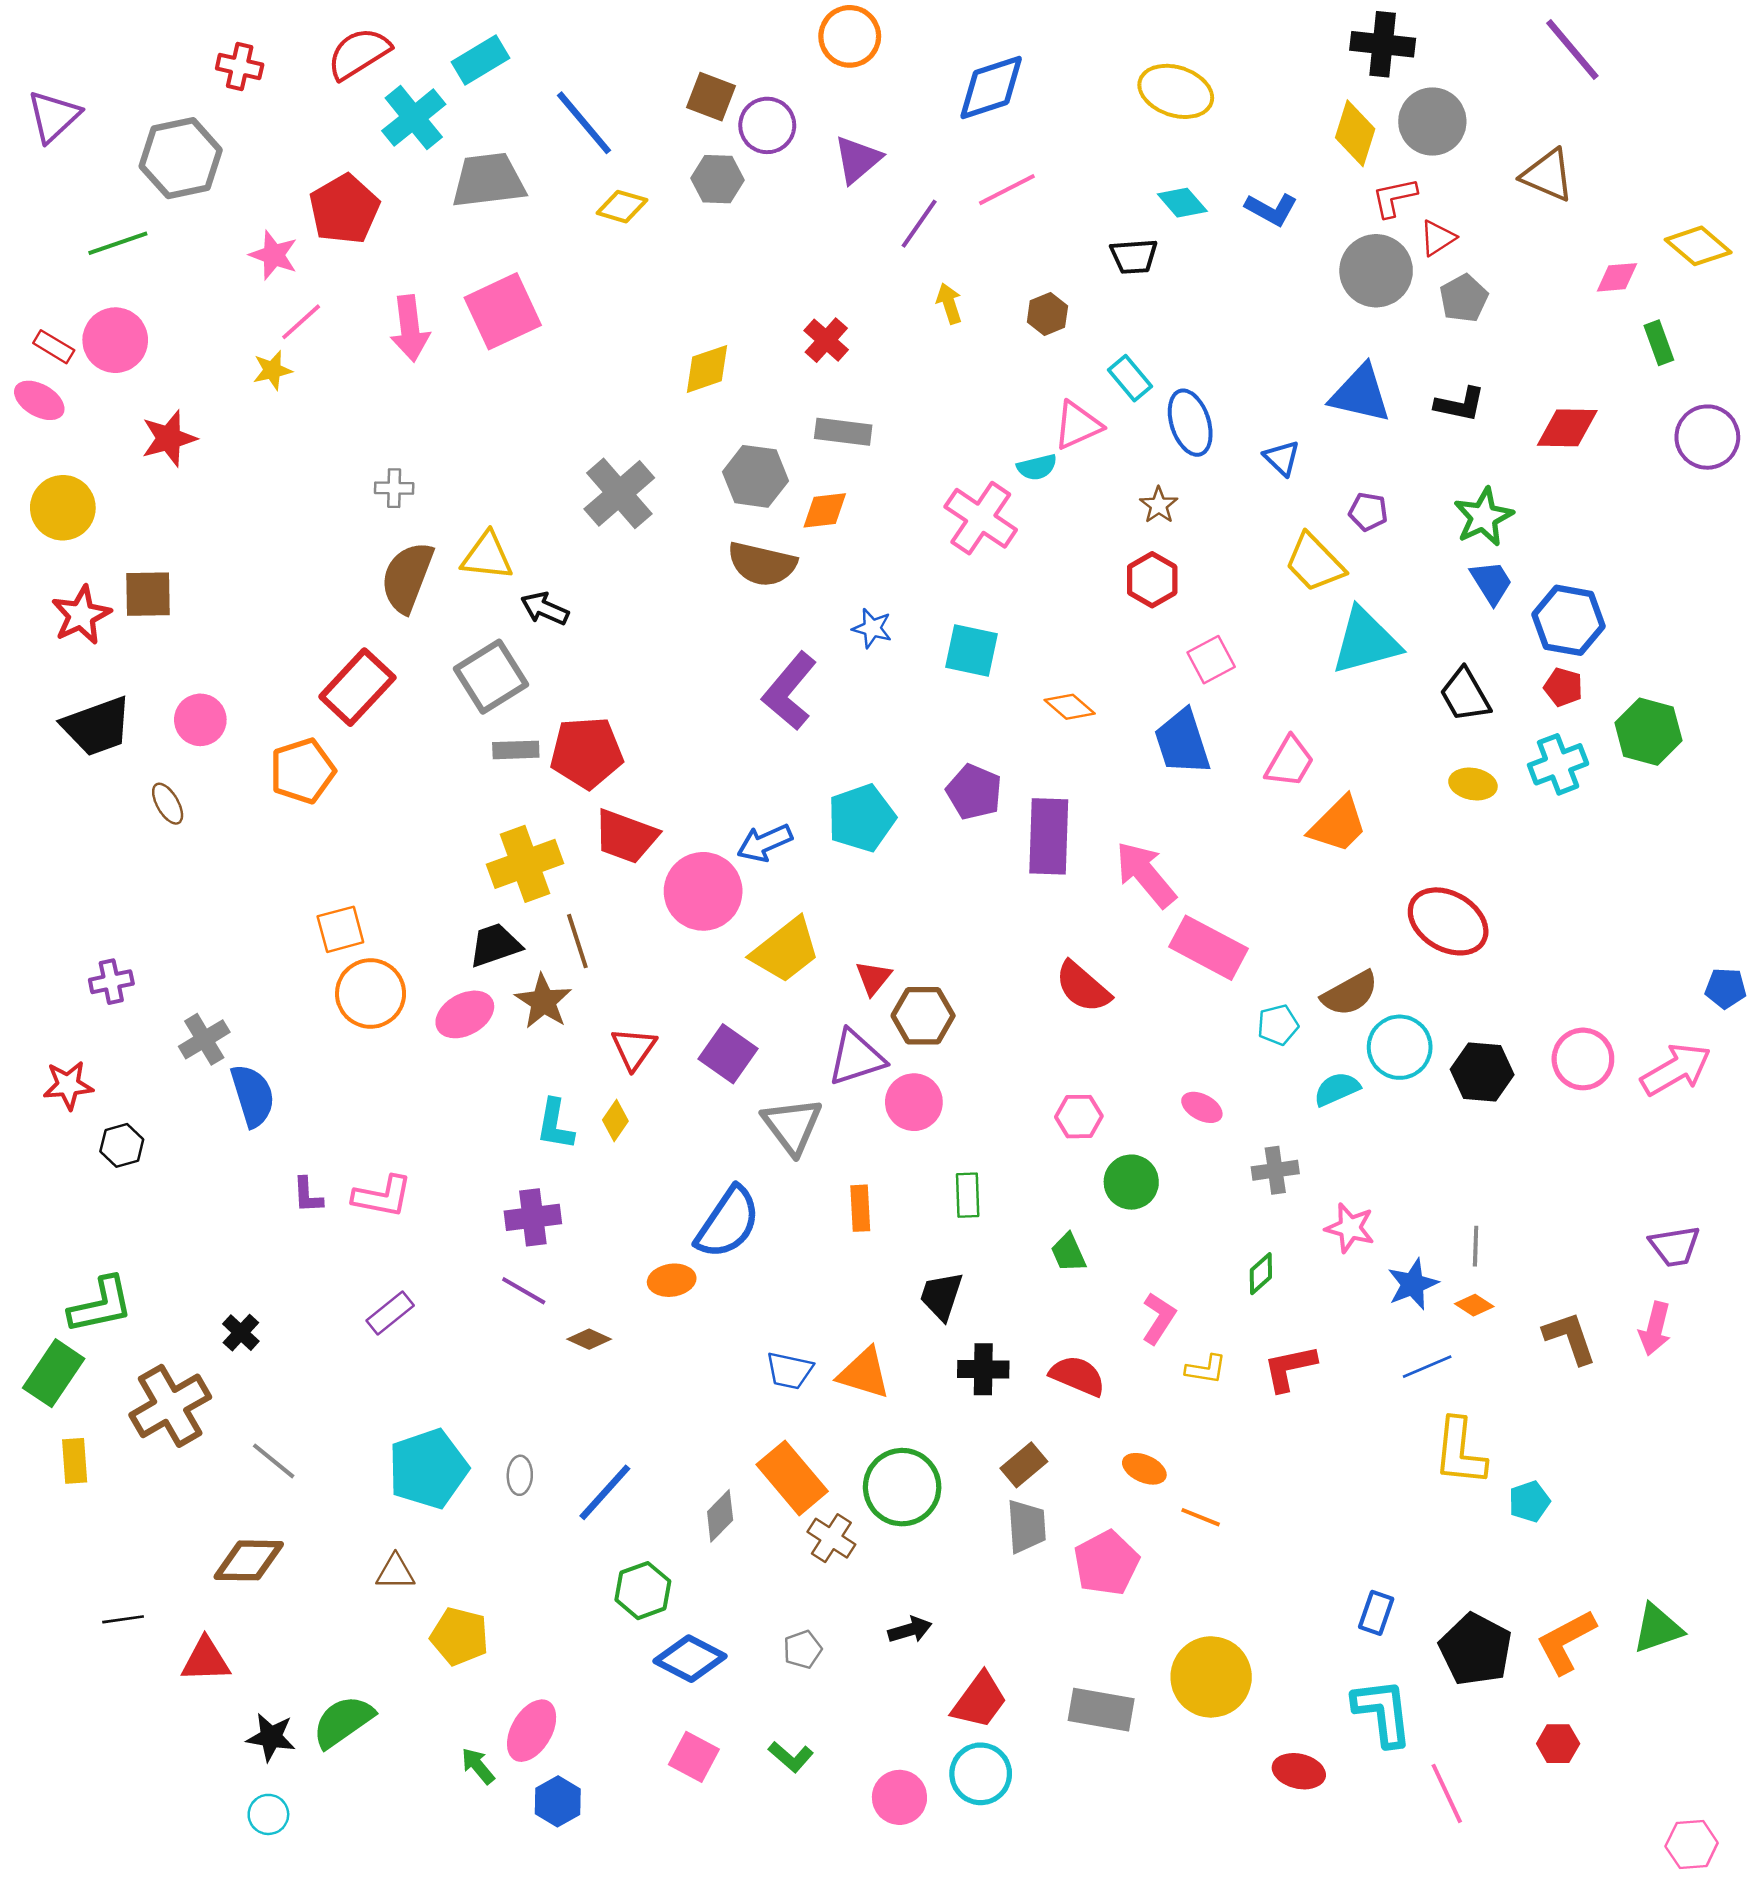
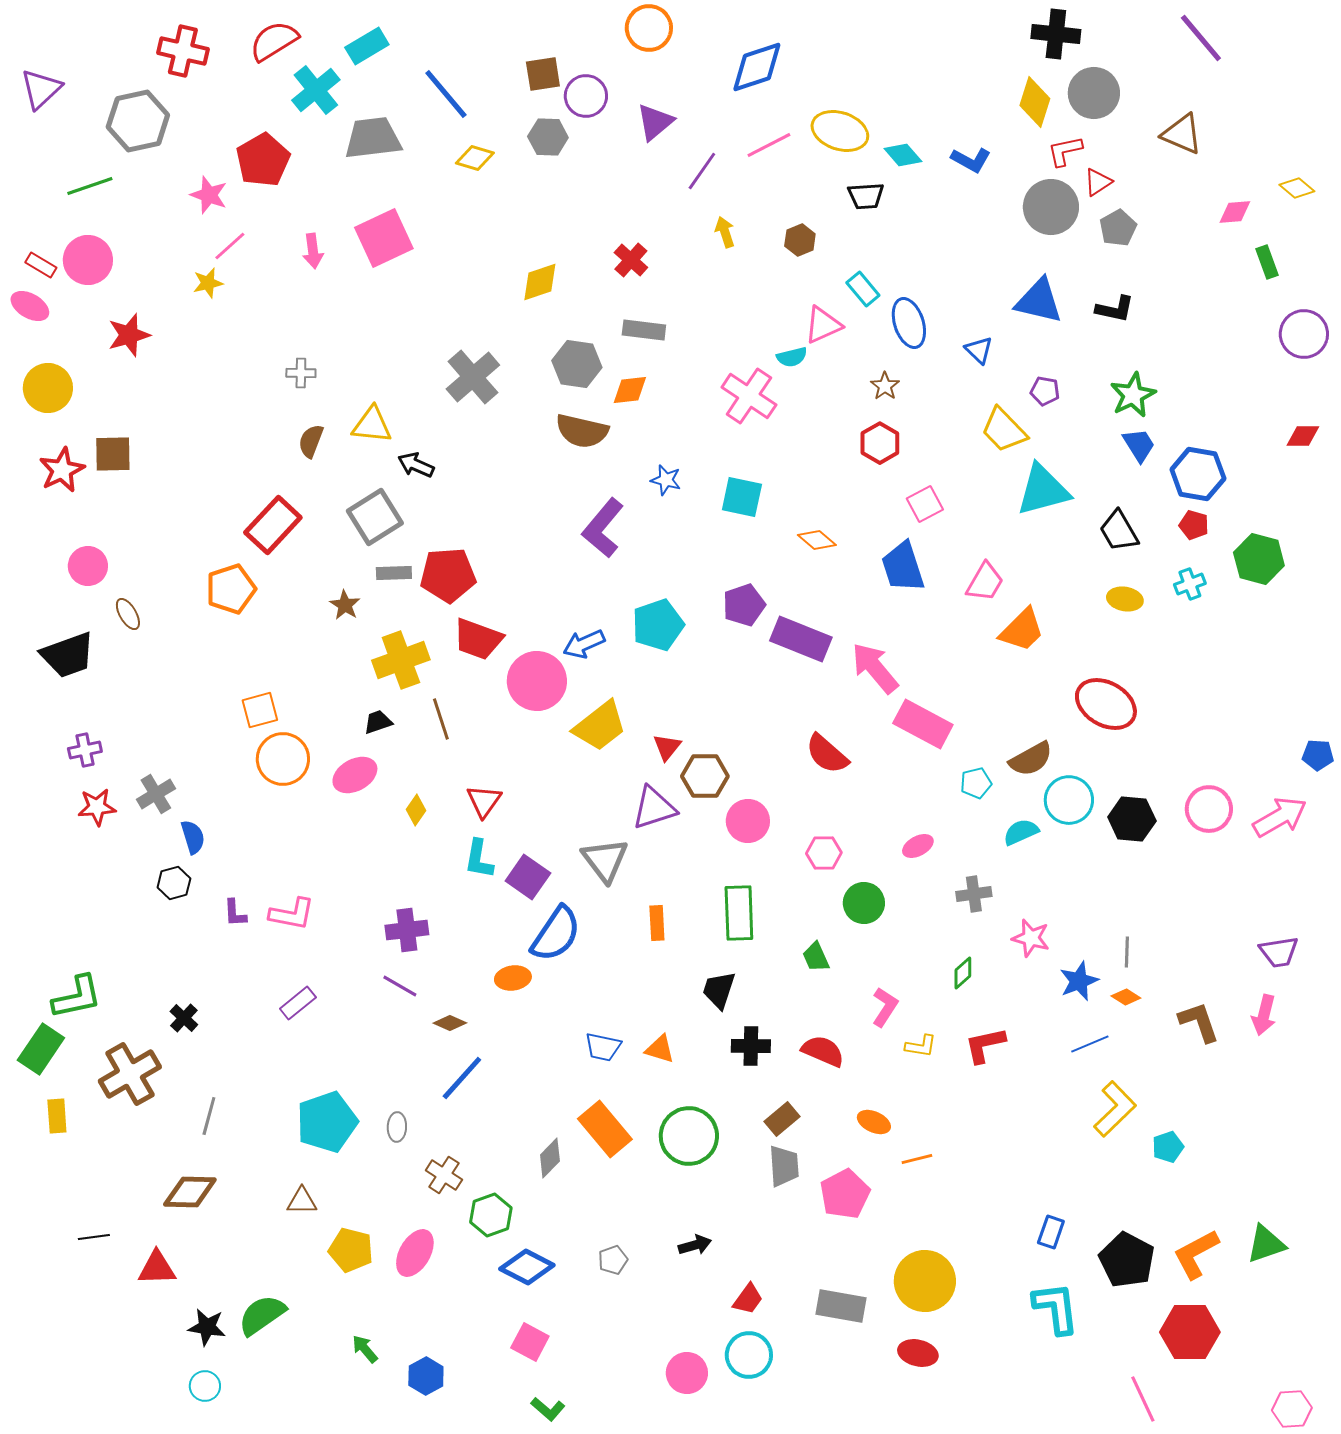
red cross: (240, 67) -> (183, 51), size x1.4
yellow ellipse: (1176, 91) -> (840, 131), moved
brown square: (711, 97) -> (543, 74), turned -30
yellow diamond: (1698, 246) -> (1297, 188), size x0.7
pink arrow: (410, 328) -> (313, 251), size x0.7
red diamond: (1567, 428) -> (1303, 436), moved, size x0.7
brown semicircle: (407, 577) -> (311, 441), size x0.6
pink circle: (200, 720) -> (88, 566), moved
black trapezoid: (97, 726) -> (68, 655), moved
cyan cross: (1558, 764) -> (1190, 584), size x0.7
purple pentagon: (974, 792) -> (744, 605), turned 30
purple rectangle: (1049, 836) -> (801, 639), turned -70
black trapezoid: (495, 945) -> (378, 722), size x0.7
brown star: (543, 1001) -> (345, 605), moved, size x0.7
purple square: (728, 1054) -> (528, 877), moved
red star: (68, 1085) -> (97, 807), moved
blue semicircle: (253, 1096) -> (193, 837), size x0.7
pink circle: (914, 1102) -> (748, 821), moved
pink ellipse: (1202, 1107) -> (918, 846), turned -56
yellow diamond: (615, 1120) -> (416, 810), moved
cyan L-shape: (555, 1124) -> (479, 859), moved
black hexagon: (122, 1145) -> (174, 883), moved
green rectangle: (968, 1195) -> (739, 913), size x1.6
orange triangle: (864, 1373) -> (660, 1049), size x0.7
yellow L-shape: (1460, 1452) -> (1115, 1109), turned -140
gray line: (274, 1461) -> (209, 1116), turned 66
blue line: (605, 1492) -> (462, 1078), moved
orange line: (1201, 1517) -> (917, 1159), turned -36
brown cross: (831, 1538) -> (444, 1175), moved
red trapezoid: (979, 1701) -> (748, 1299), size x0.7
pink ellipse: (532, 1731) -> (415, 1253), moved
red hexagon: (1558, 1744) -> (1190, 1332), size x1.8
green L-shape: (791, 1757) -> (548, 1409), moved
red ellipse: (1299, 1771) -> (918, 1353), moved
pink line: (1447, 1793) -> (1143, 1399), moved

